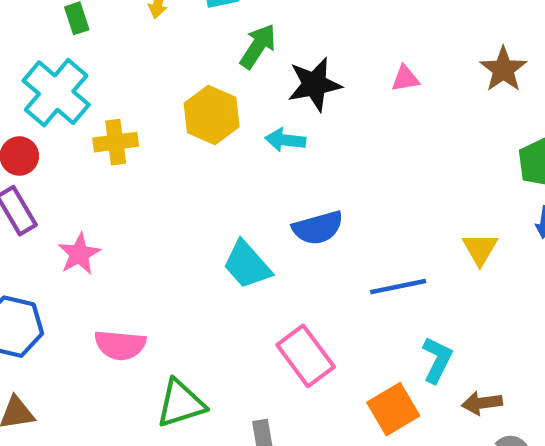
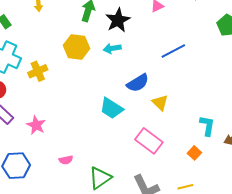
yellow triangle: (480, 249) -> (160, 103), moved
blue line: (398, 287) -> (173, 51), moved
pink semicircle: (120, 345) -> (66, 160), size x0.6
orange square: (393, 409) -> (194, 153), size x0.6

